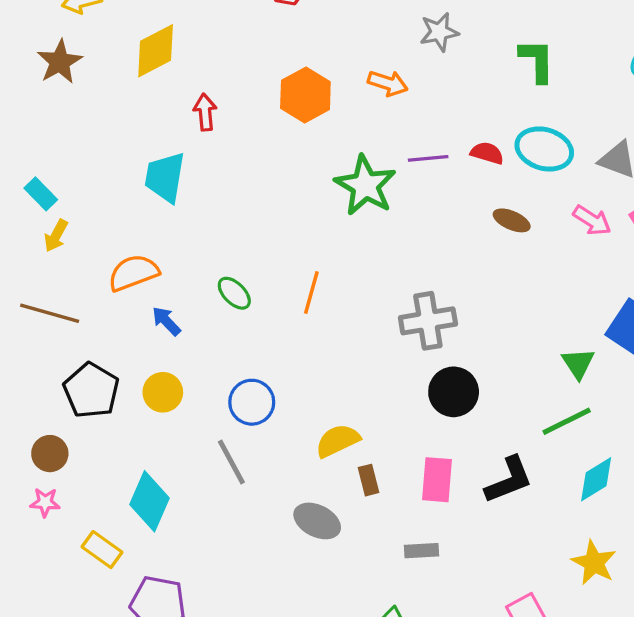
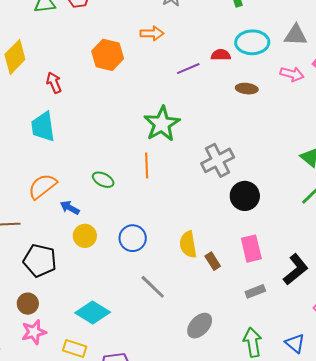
green star: (365, 185) -> (162, 124), moved, turned 30
yellow circle: (163, 392) -> (85, 236), moved
yellow semicircle: (338, 441) -> (188, 244), turned -56
gray line: (231, 462) -> (153, 287), moved
black L-shape: (509, 480) -> (296, 269), moved
cyan diamond: (150, 501) -> (93, 313), turned -64
pink star: (45, 502) -> (34, 332), size x1.4
gray ellipse: (317, 521) -> (200, 326), moved, turned -56

